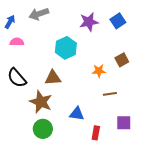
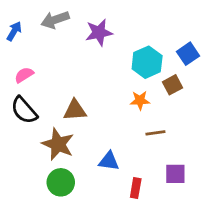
blue square: (118, 21) -> (188, 54), moved
purple star: (89, 22) -> (99, 33), moved
pink semicircle: (17, 42) -> (24, 75), moved, turned -32
cyan hexagon: (66, 48) -> (147, 62), moved

